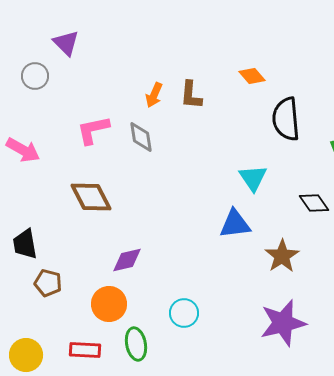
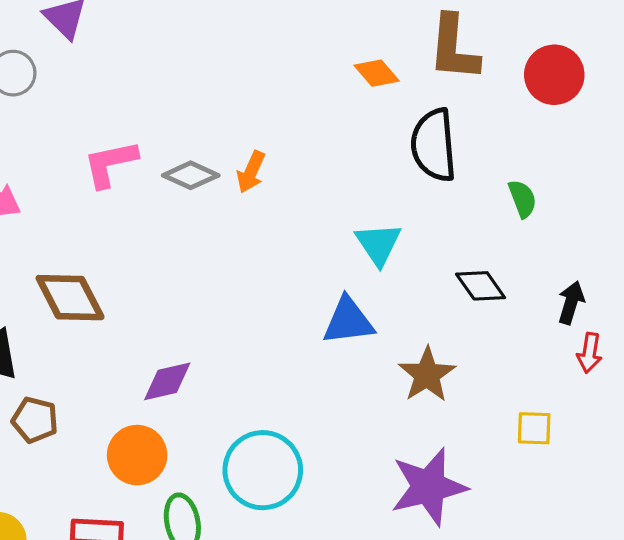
orange arrow: (154, 95) -> (251, 172), moved
brown L-shape: (191, 95) -> (454, 48), moved, size x1.4
gray diamond: (141, 137) -> (191, 175), turned -56
brown diamond: (91, 197) -> (70, 298), moved
cyan circle: (184, 313) -> (263, 470), size x1.6

